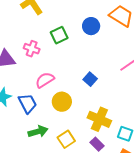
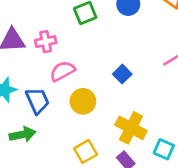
pink cross: (32, 49) -> (46, 42), moved, turned -35
green arrow: (38, 132) -> (23, 134), moved

